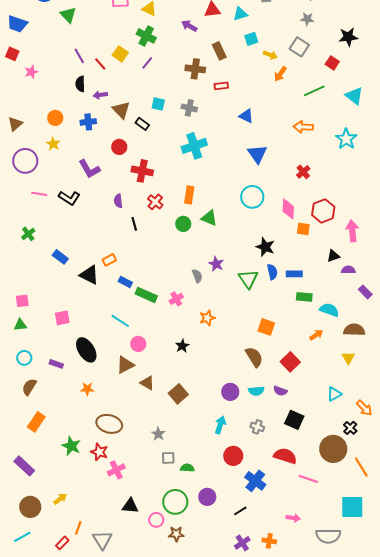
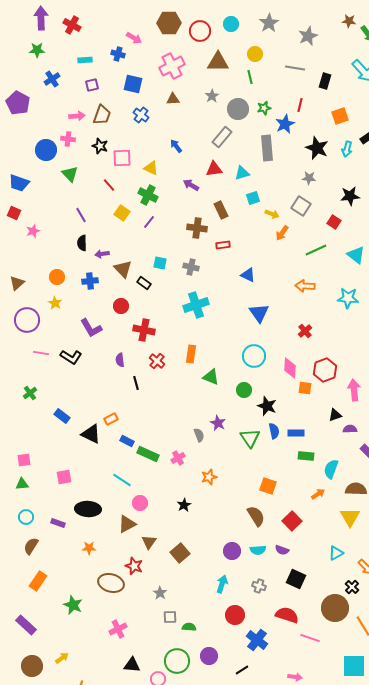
red line: (100, 64) -> (109, 185), moved
cyan star: (346, 139) -> (348, 298), turned -30
green circle: (183, 224) -> (244, 390), moved
cyan semicircle: (329, 310) -> (331, 469), turned -90
black ellipse: (86, 350) -> (88, 509), turned -55
yellow triangle: (348, 358) -> (350, 517), size x1.5
brown triangle: (147, 383) -> (149, 542), turned 35
red star: (99, 452) -> (134, 566), moved

